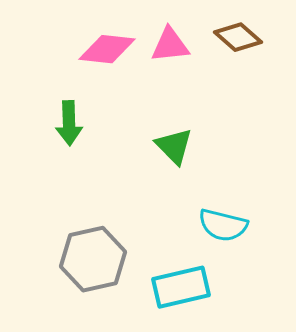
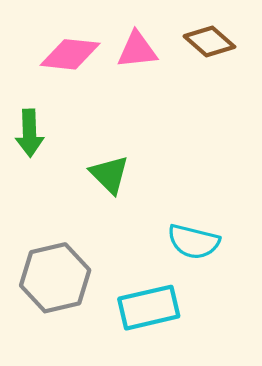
green triangle: (174, 146) -> (109, 175), moved

